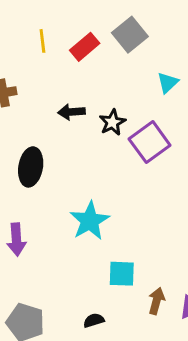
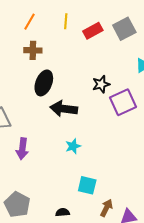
black arrow: (71, 112) -> (64, 109), moved, size x1.5
black ellipse: (31, 167) -> (44, 83), moved
cyan star: (90, 221) -> (73, 146), size x0.6

